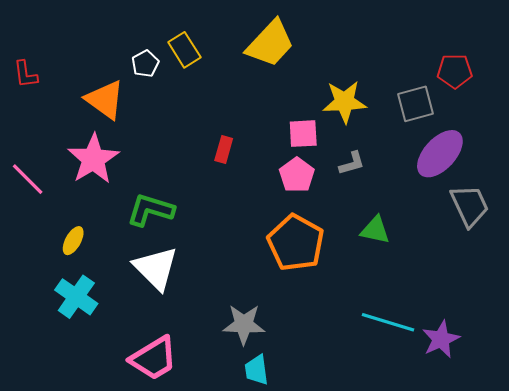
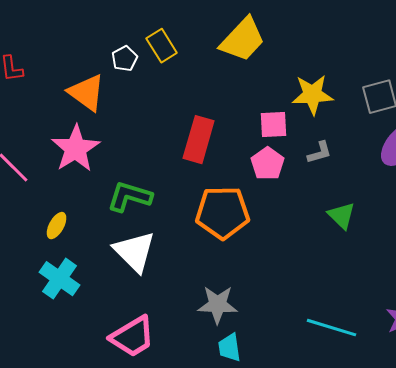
red rectangle: (224, 149) -> (199, 140), size x1.8
green triangle: (375, 230) -> (342, 216), turned 32
orange pentagon: (296, 243) -> (223, 213), moved, turned -30
cyan line: (388, 322) -> (332, 328), moved

